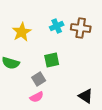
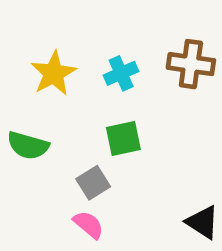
cyan cross: (57, 26) -> (121, 73), moved
pink semicircle: (37, 97) -> (88, 225), turned -112

